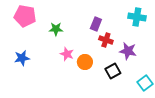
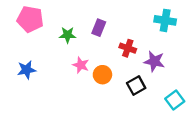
purple rectangle: (96, 24) -> (99, 28), moved

